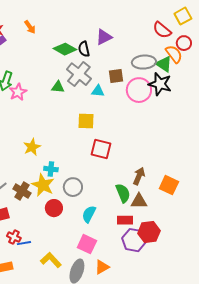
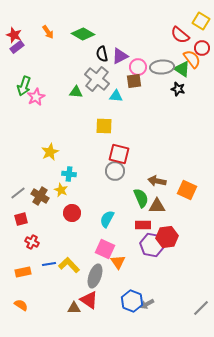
yellow square: (183, 16) -> (201, 21), turned -30
purple triangle: (104, 37) -> (120, 56), moved
green diamond: (65, 49) -> (83, 34), moved
black star: (160, 84) -> (178, 89), size x0.6
pink circle: (139, 90) -> (138, 67), moved, size x0.7
brown arrow: (139, 176) -> (157, 181), turned -102
yellow star: (43, 185) -> (61, 190), size x0.6
gray circle: (73, 187) -> (115, 171), moved
blue line: (24, 243) -> (49, 264), moved
orange triangle: (102, 267) -> (118, 262), moved, turned -35

